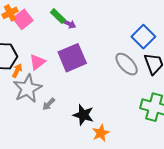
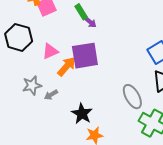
gray ellipse: (127, 64) -> (132, 97), moved
orange arrow: (17, 71) -> (67, 66), moved, size x1.5
gray star: (28, 89) -> (32, 85), moved, size x0.7

